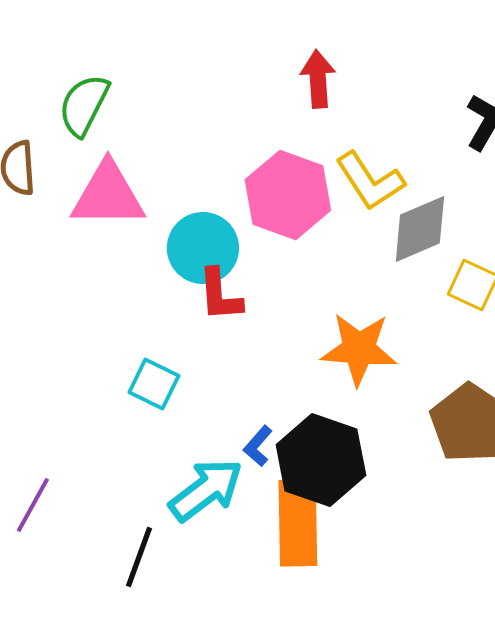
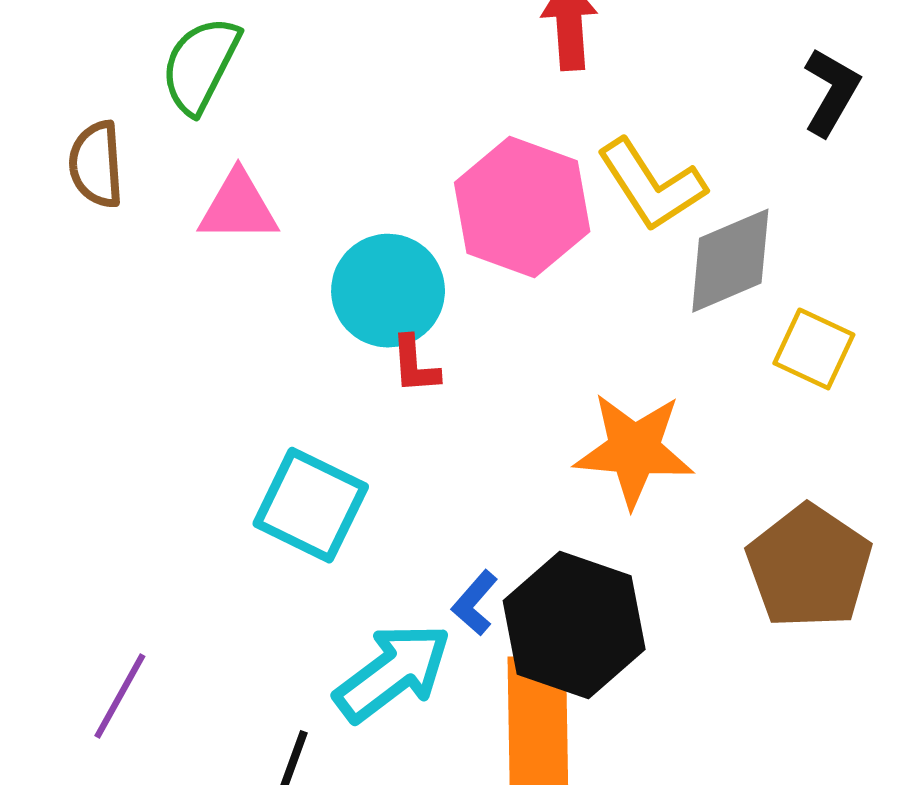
pink triangle: (108, 195) -> (238, 207), size x0.7
red L-shape: (220, 295) -> (415, 365), size x0.7
cyan square: (154, 384) -> (311, 505), size x1.4

